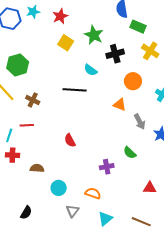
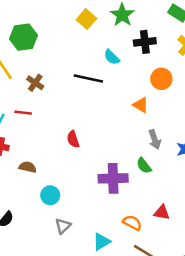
gray arrow: (140, 122) -> (155, 140), moved
purple cross: (107, 167) -> (113, 178), size x1.6
orange semicircle: (93, 193) -> (132, 223), moved

